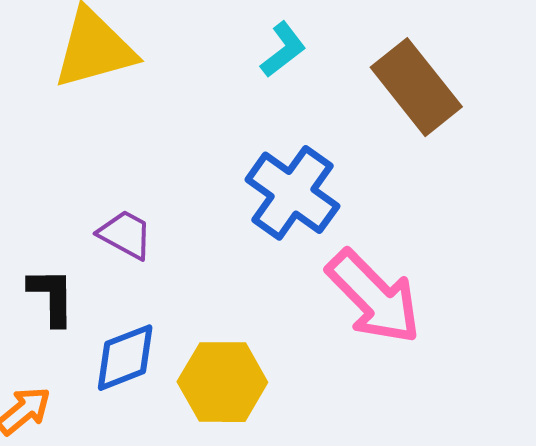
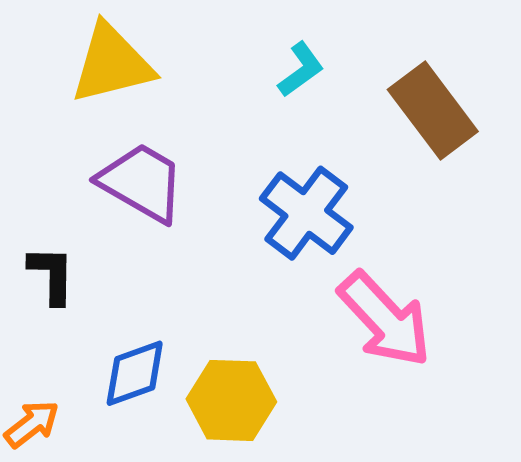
purple trapezoid: (125, 234) -> (142, 182), moved, size x1.6
black L-shape: (52, 297) -> (52, 275), moved

